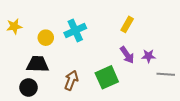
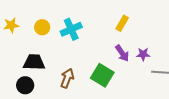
yellow circle: (46, 38) -> (42, 27), moved
green square: (107, 77) -> (102, 75), turned -35

